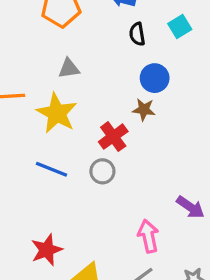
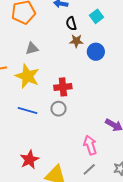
blue circle: (155, 78) -> (96, 52), moved
brown star: (144, 110) -> (76, 41), moved
red cross: (113, 137) -> (63, 87), turned 36

